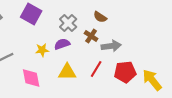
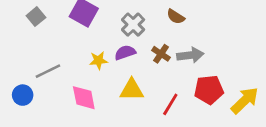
brown cross: (91, 36) -> (161, 54), moved
red line: (96, 69) -> (170, 104), moved
yellow arrow: (152, 80) -> (245, 100), turned 85

